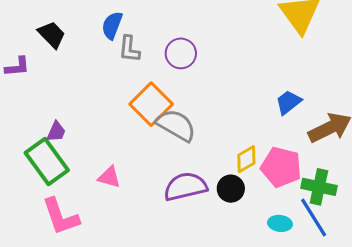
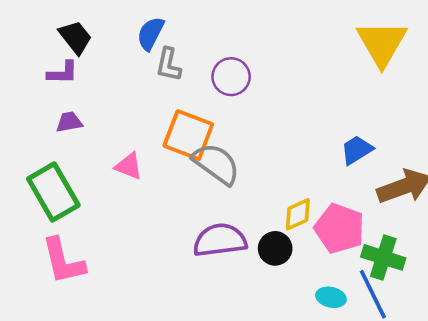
purple L-shape: (17, 67) -> (63, 73), moved
orange square: (151, 104) -> (188, 135), turned -30
purple trapezoid: (56, 132) -> (69, 122), moved, turned -130
pink triangle: (109, 177) -> (129, 166), moved

